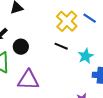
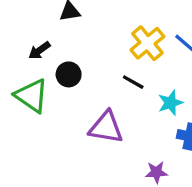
purple triangle: (28, 80) -> (106, 127), moved

